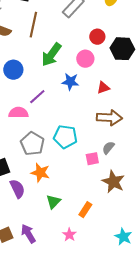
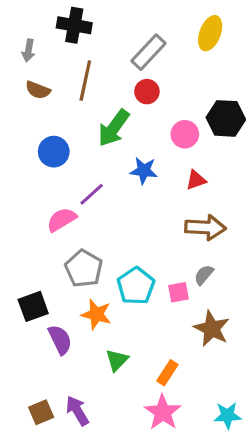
red circle: (97, 37) -> (147, 92), moved
pink circle: (85, 59) -> (185, 134), moved
pink semicircle: (18, 113) -> (62, 220), turned -30
cyan pentagon: (65, 137) -> (136, 286), moved, turned 30
pink star: (69, 235) -> (163, 412), moved, size x1.6
cyan star: (123, 237) -> (227, 415), turned -30

